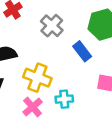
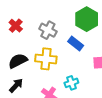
yellow cross: (37, 78) -> (46, 59), moved

